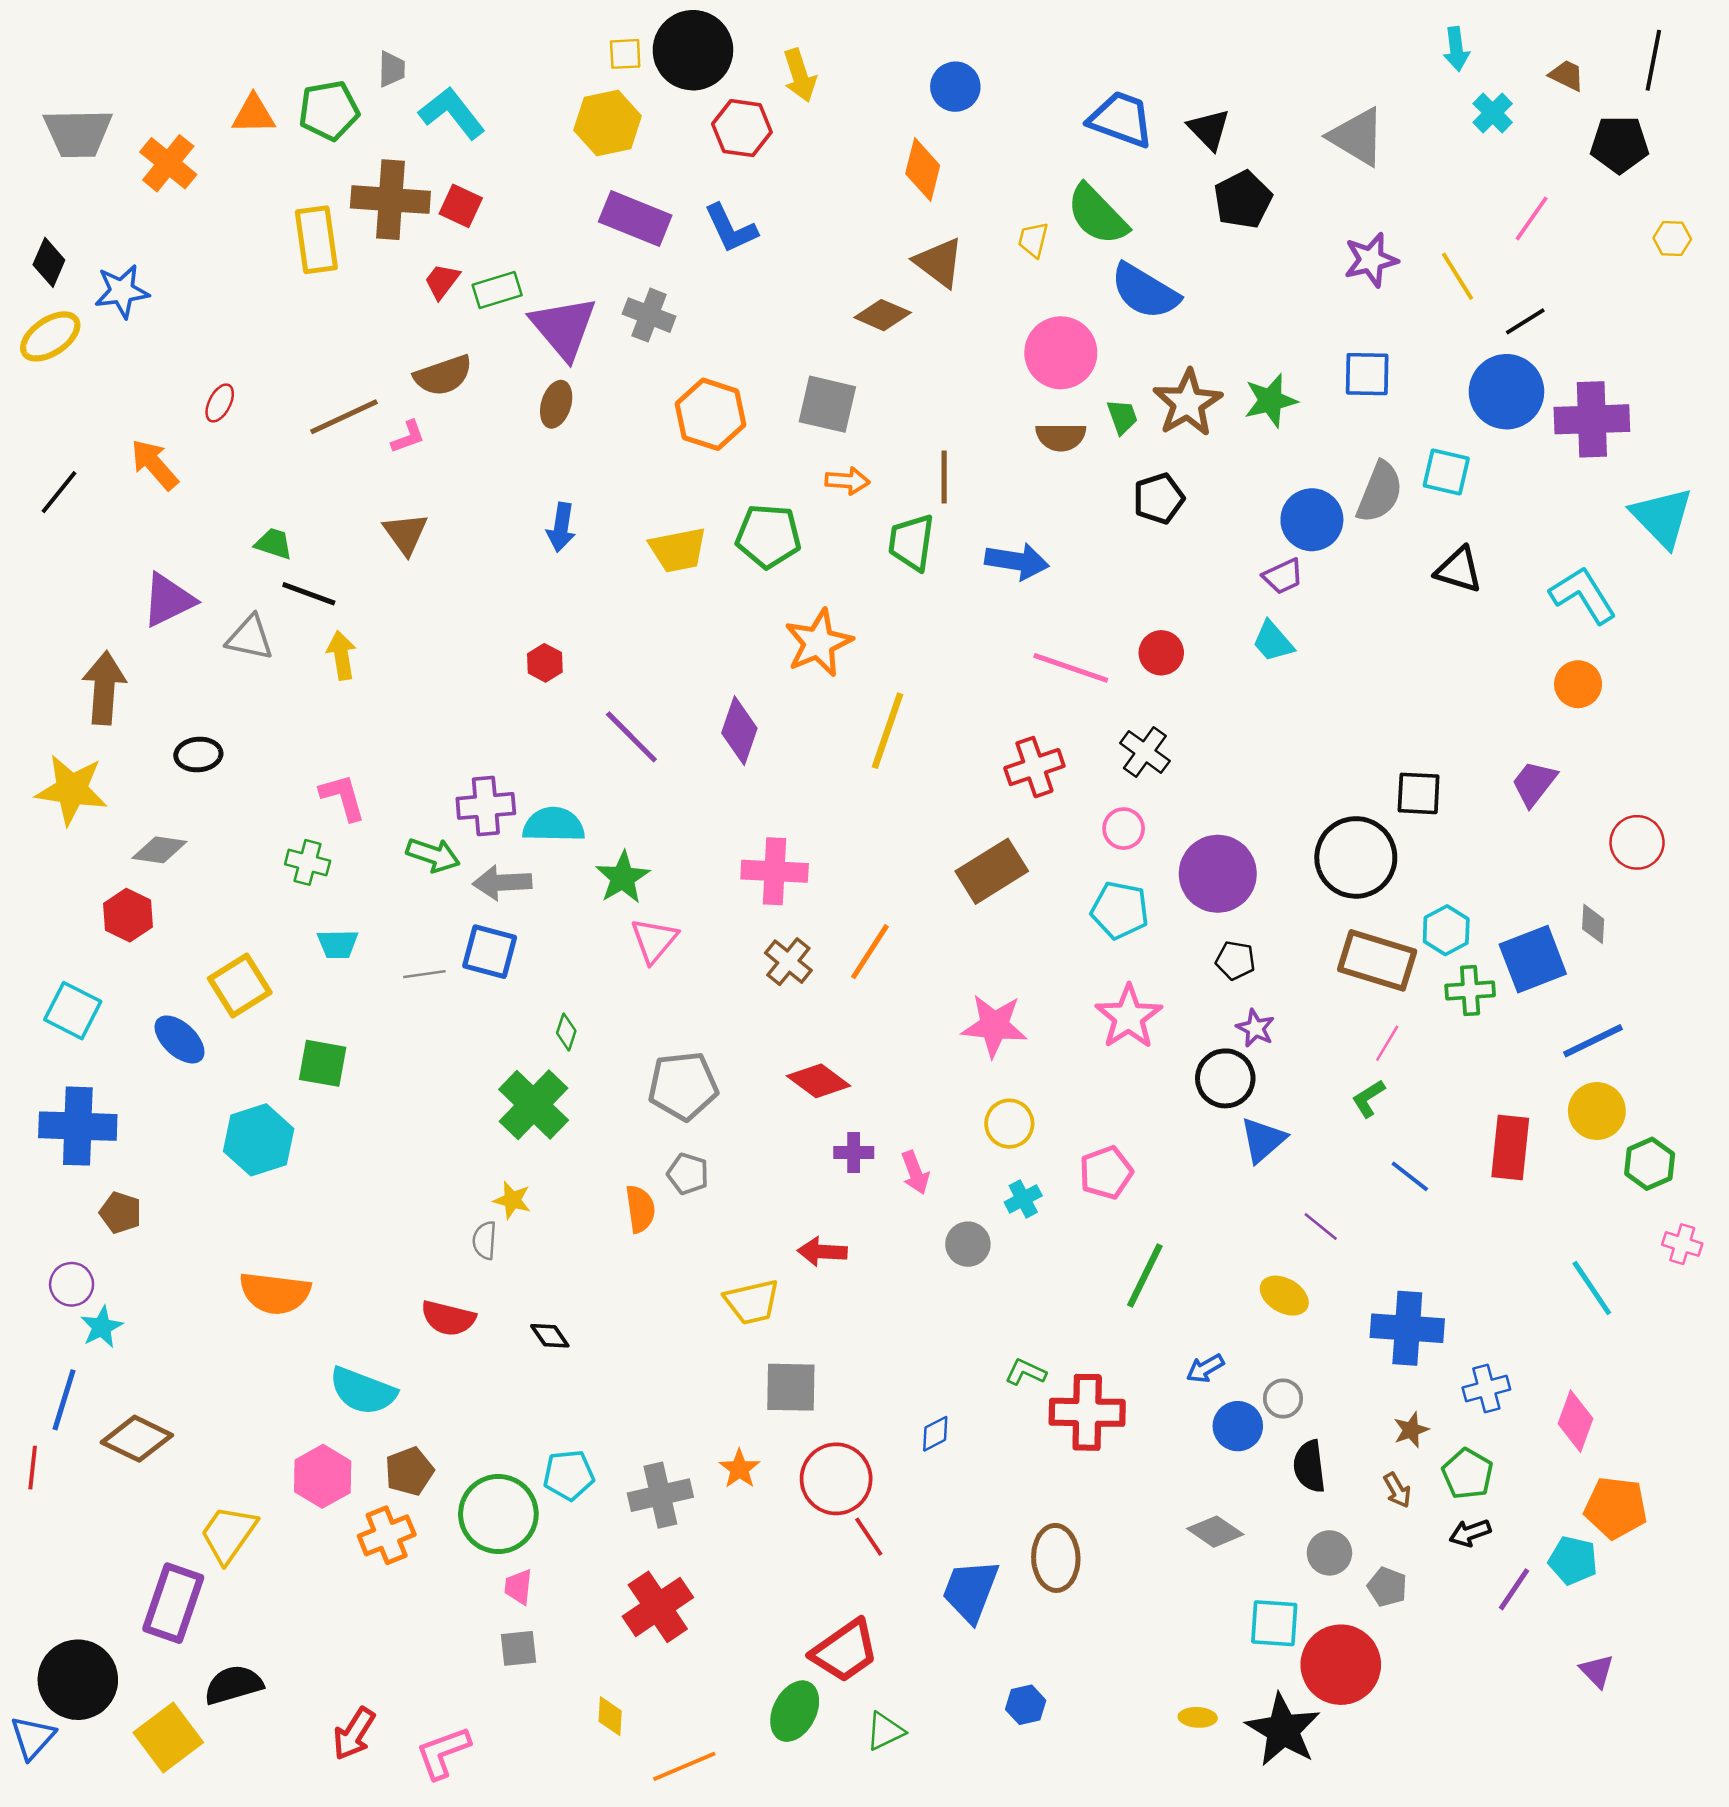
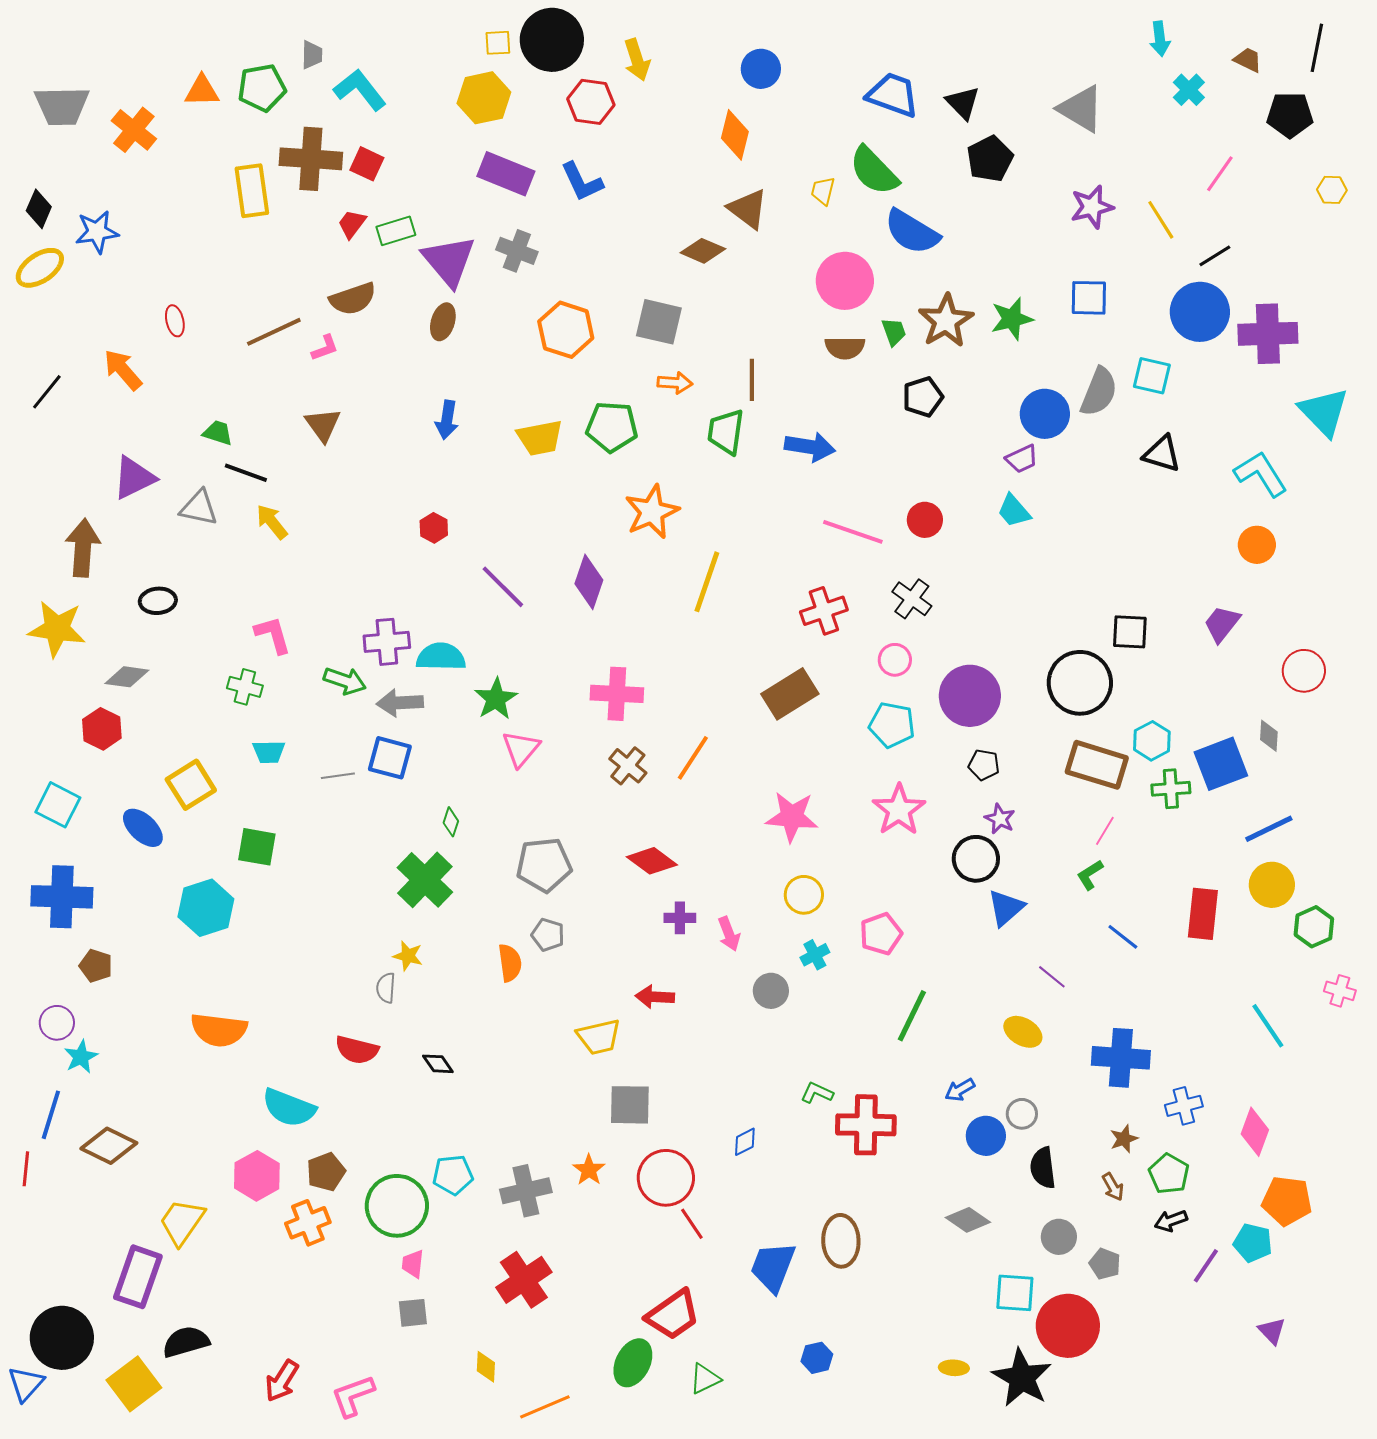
red ellipse: (220, 403) -> (175, 321), turned -40
yellow arrow: (341, 655) -> (272, 522), turned -30

